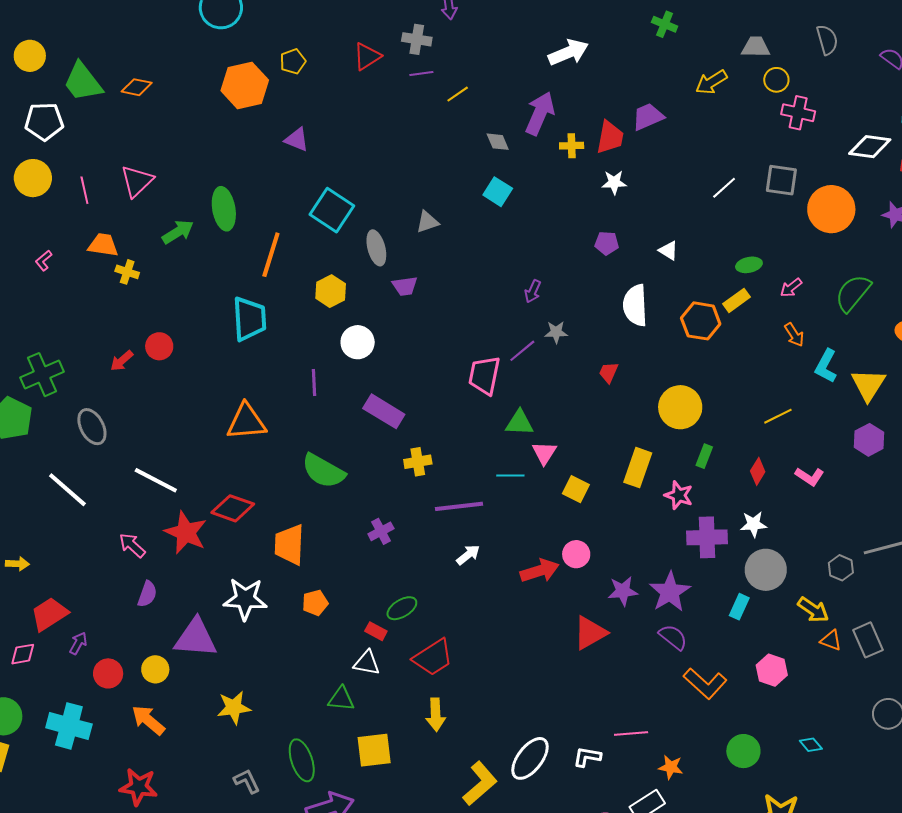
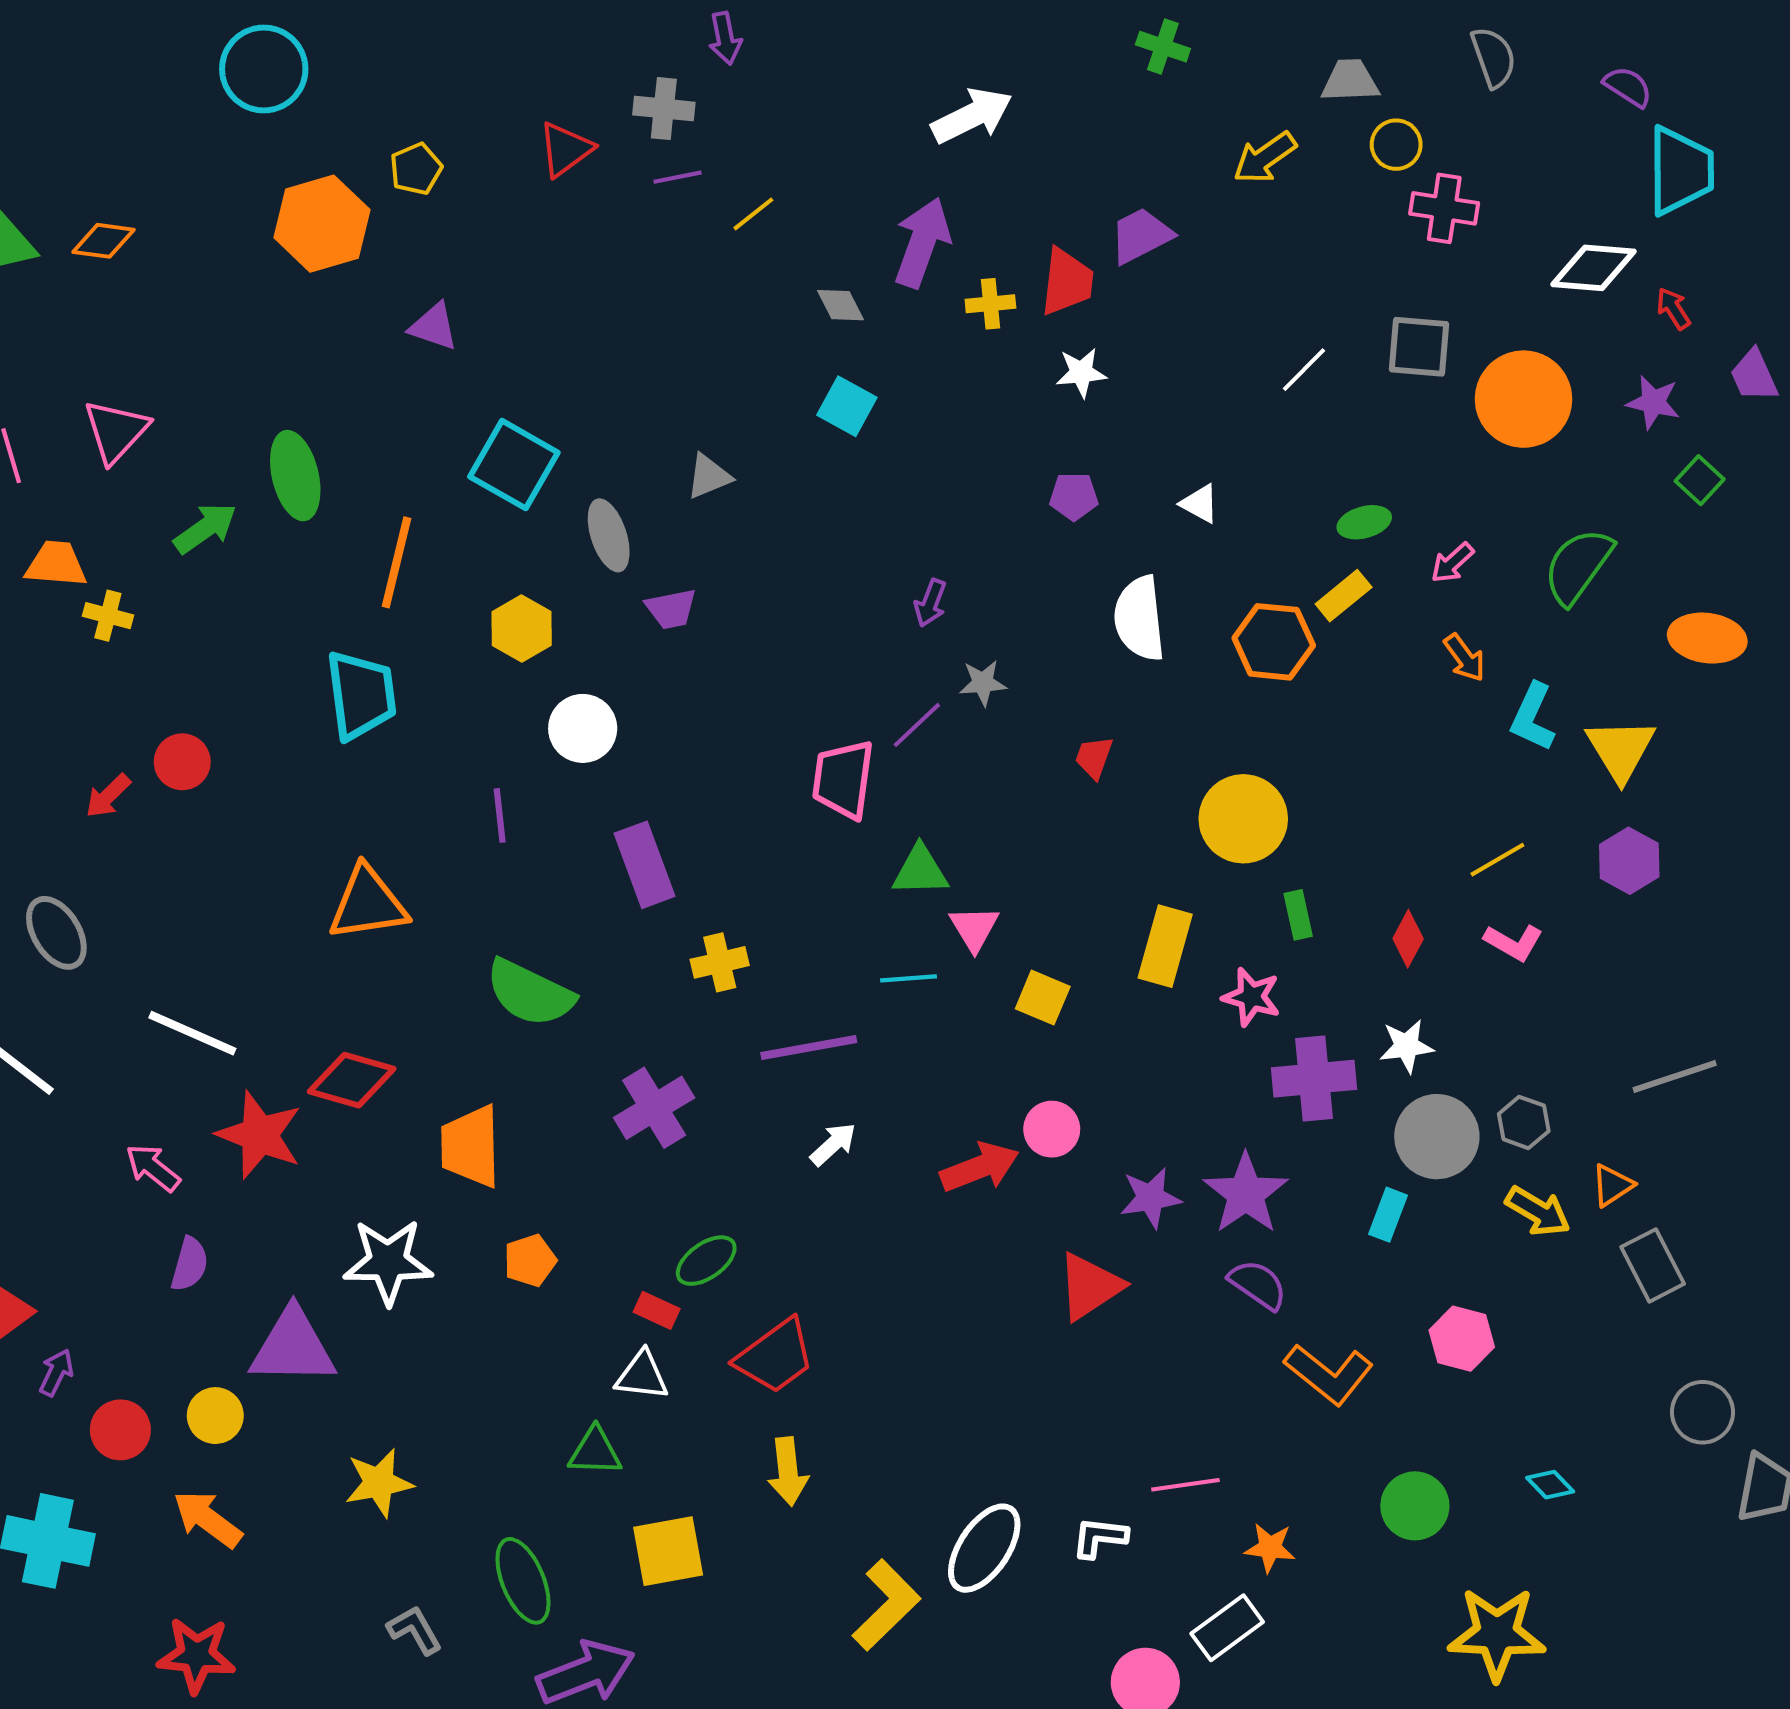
purple rectangle: (384, 411) -> (645, 865), turned 42
yellow line: (778, 416) -> (1497, 860), moved
green rectangle: (704, 456) -> (1298, 915), turned -30
purple cross: (381, 531) -> (654, 1108), size x1.5
gray hexagon: (841, 568) -> (1524, 1122), moved
orange triangle: (831, 640) -> (1612, 1185), moved, turned -50

